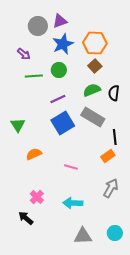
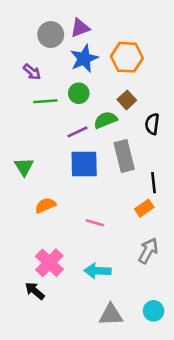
brown square: (95, 66) -> (127, 100), moved
green semicircle: (92, 90) -> (105, 120), moved
gray rectangle: (93, 117) -> (124, 156), turned 45
blue square: (63, 123) -> (84, 164), turned 30
pink cross: (37, 197) -> (49, 263), size x1.5

